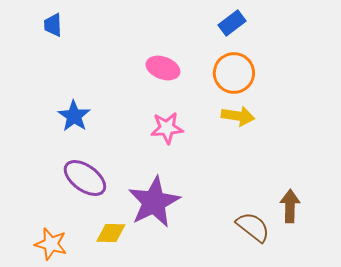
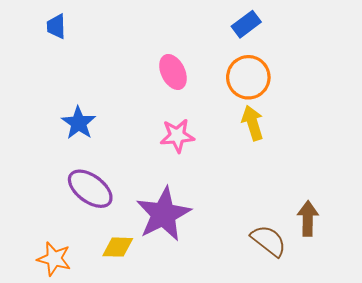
pink ellipse: (163, 68) -> (173, 72), turned 44
yellow arrow: (238, 116) -> (253, 123), turned -116

